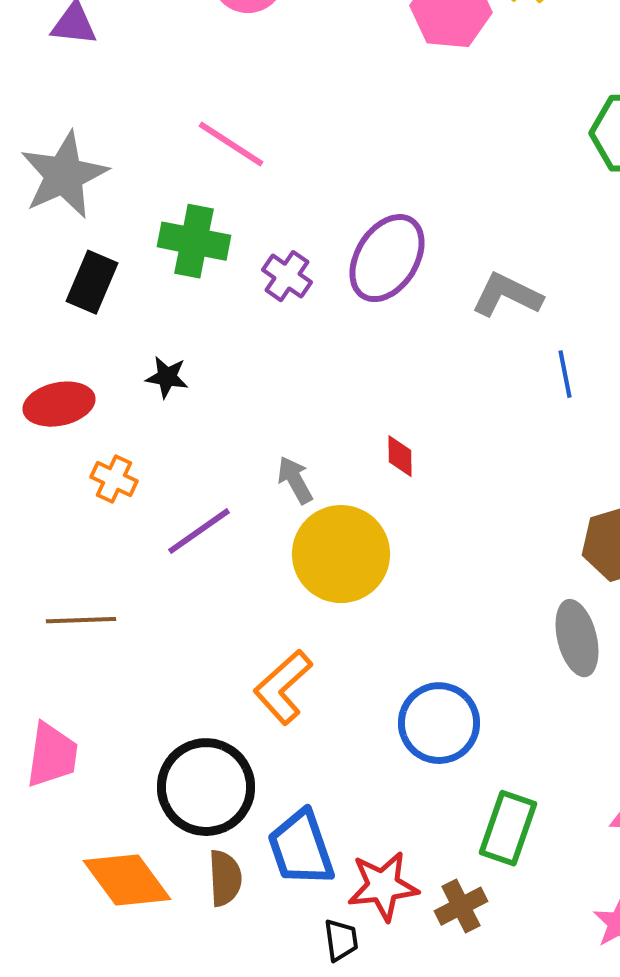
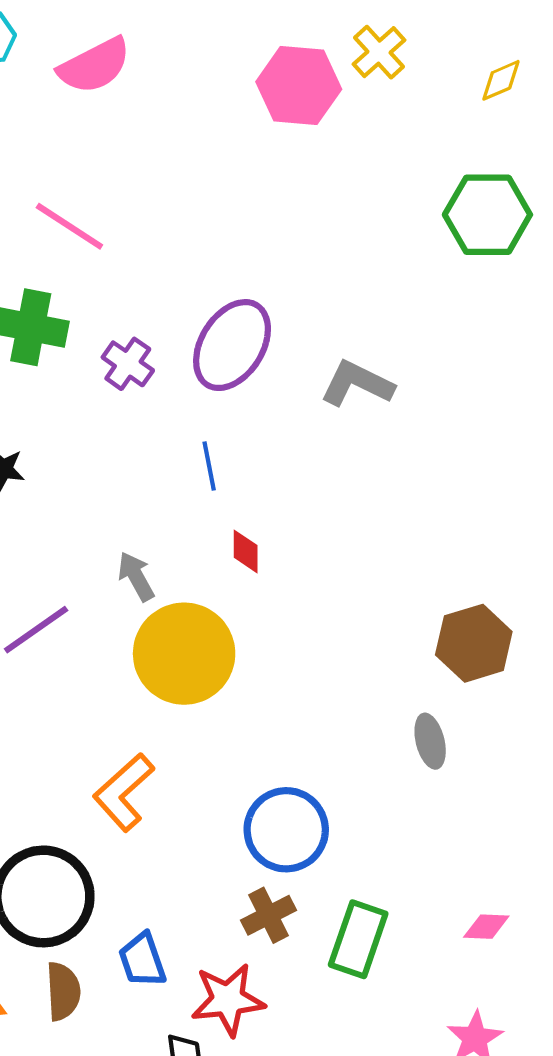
blue line: (565, 374) -> (209, 466), moved
gray ellipse: (577, 638) -> (430, 741), size x0.7
blue trapezoid: (301, 848) -> (142, 960), size x0.7
brown cross: (461, 906) -> (269, 915), moved

